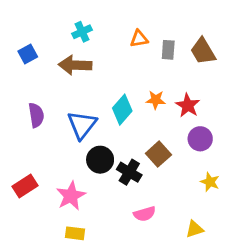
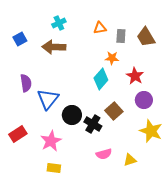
orange star: (156, 100) -> (112, 58), moved
cyan diamond: (122, 110) -> (101, 79), moved
blue triangle: (82, 125) -> (48, 99), moved
yellow star: (210, 182) -> (151, 131), size x1.6
yellow triangle: (195, 229) -> (130, 160), moved

